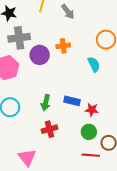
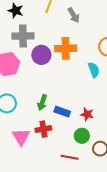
orange cross: (63, 46) -> (66, 48), size x1.5
blue rectangle: (72, 101) -> (62, 112), moved
red line: (91, 155) -> (70, 157), moved
pink triangle: (27, 157) -> (21, 137), moved

